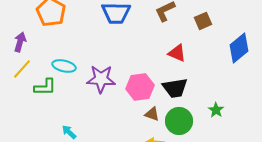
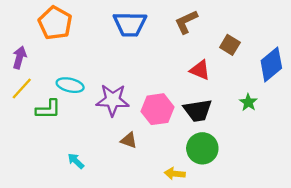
brown square: (203, 21) -> (230, 45), moved, turned -36
green star: (216, 110) -> (248, 102), moved
brown triangle: (152, 114) -> (129, 140), moved

